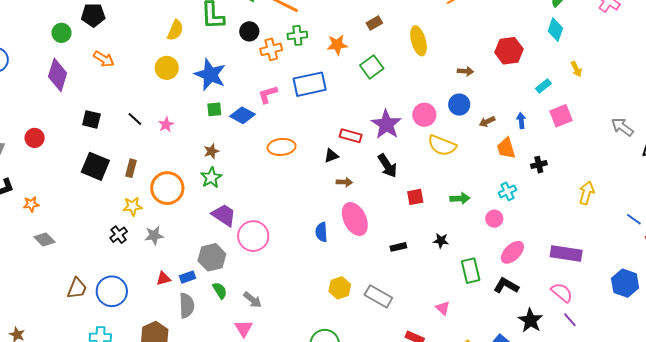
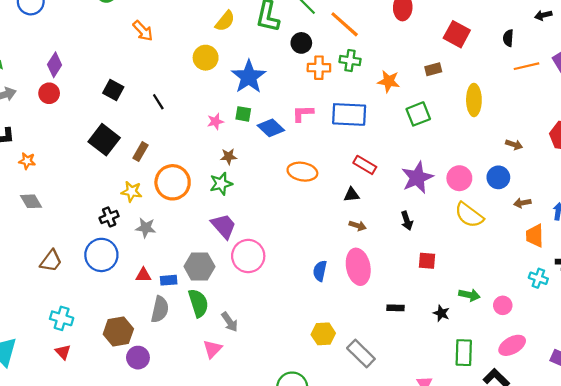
purple diamond: (58, 75) -> (55, 65), moved, size x0.7
pink star: (166, 125) -> (215, 121), moved
red rectangle: (351, 136) -> (365, 165), moved
black arrow: (387, 166) -> (407, 221), size x0.7
cyan cross: (507, 191) -> (538, 278), moved, turned 30
green arrow: (460, 198) -> (469, 295), moved
green semicircle: (220, 290) -> (198, 303), size x1.5
blue circle: (112, 291) -> (101, 255), moved

